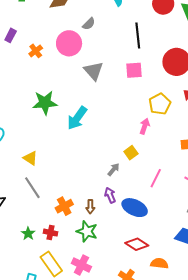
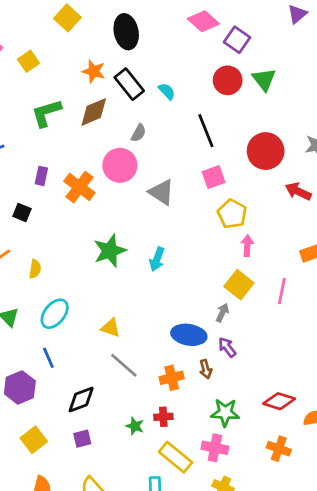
orange cross: (36, 51) -> (79, 187), size x1.6
yellow pentagon: (160, 104) -> (232, 214), moved
cyan arrow: (77, 118) -> (157, 259), size x0.7
yellow square: (131, 153) -> (239, 285), size x1.5
pink line: (156, 178) -> (282, 291), moved
orange cross: (64, 206) -> (172, 378), turned 30
blue ellipse: (135, 208) -> (189, 335), moved
green star: (87, 231) -> (225, 413), moved

